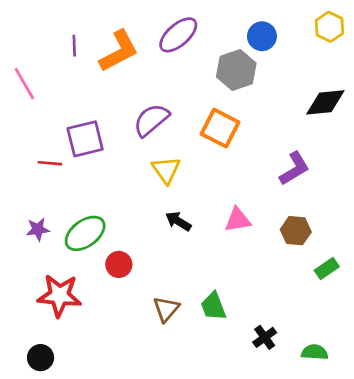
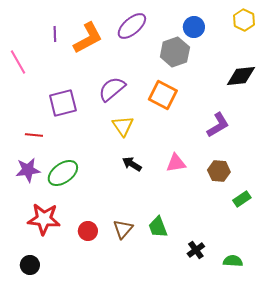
red line: (50, 163) -> (34, 135), moved
purple star: (38, 229) -> (28, 170), size x1.4
red circle: (119, 264) -> (88, 231), moved

